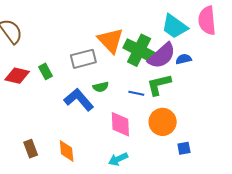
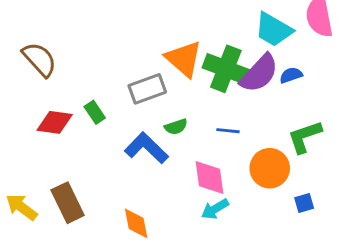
green L-shape: (159, 85) -> (305, 137), moved
brown rectangle: (31, 149) -> (68, 203), moved, size x1.5
cyan arrow: (118, 159) -> (215, 209), moved

